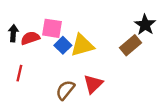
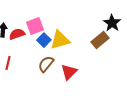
pink square: (52, 28) -> (35, 26), turned -30
brown semicircle: (65, 90) -> (46, 64), moved

